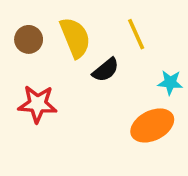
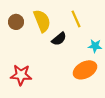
red star: (38, 104) -> (21, 75), moved

